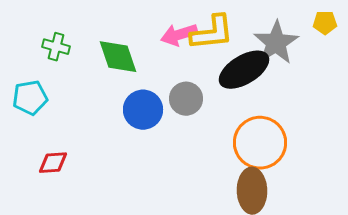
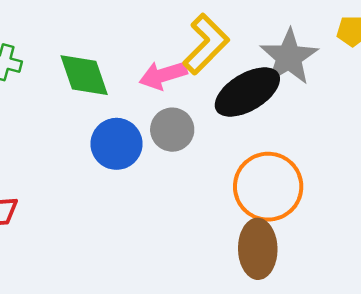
yellow L-shape: (212, 33) -> (206, 44), turned -39
pink arrow: (179, 35) -> (163, 75), moved

